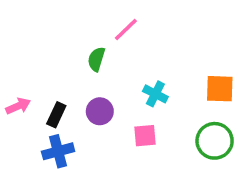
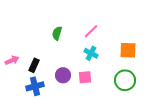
pink line: (126, 30) -> (91, 31), moved
purple circle: (100, 111) -> (63, 75), moved

